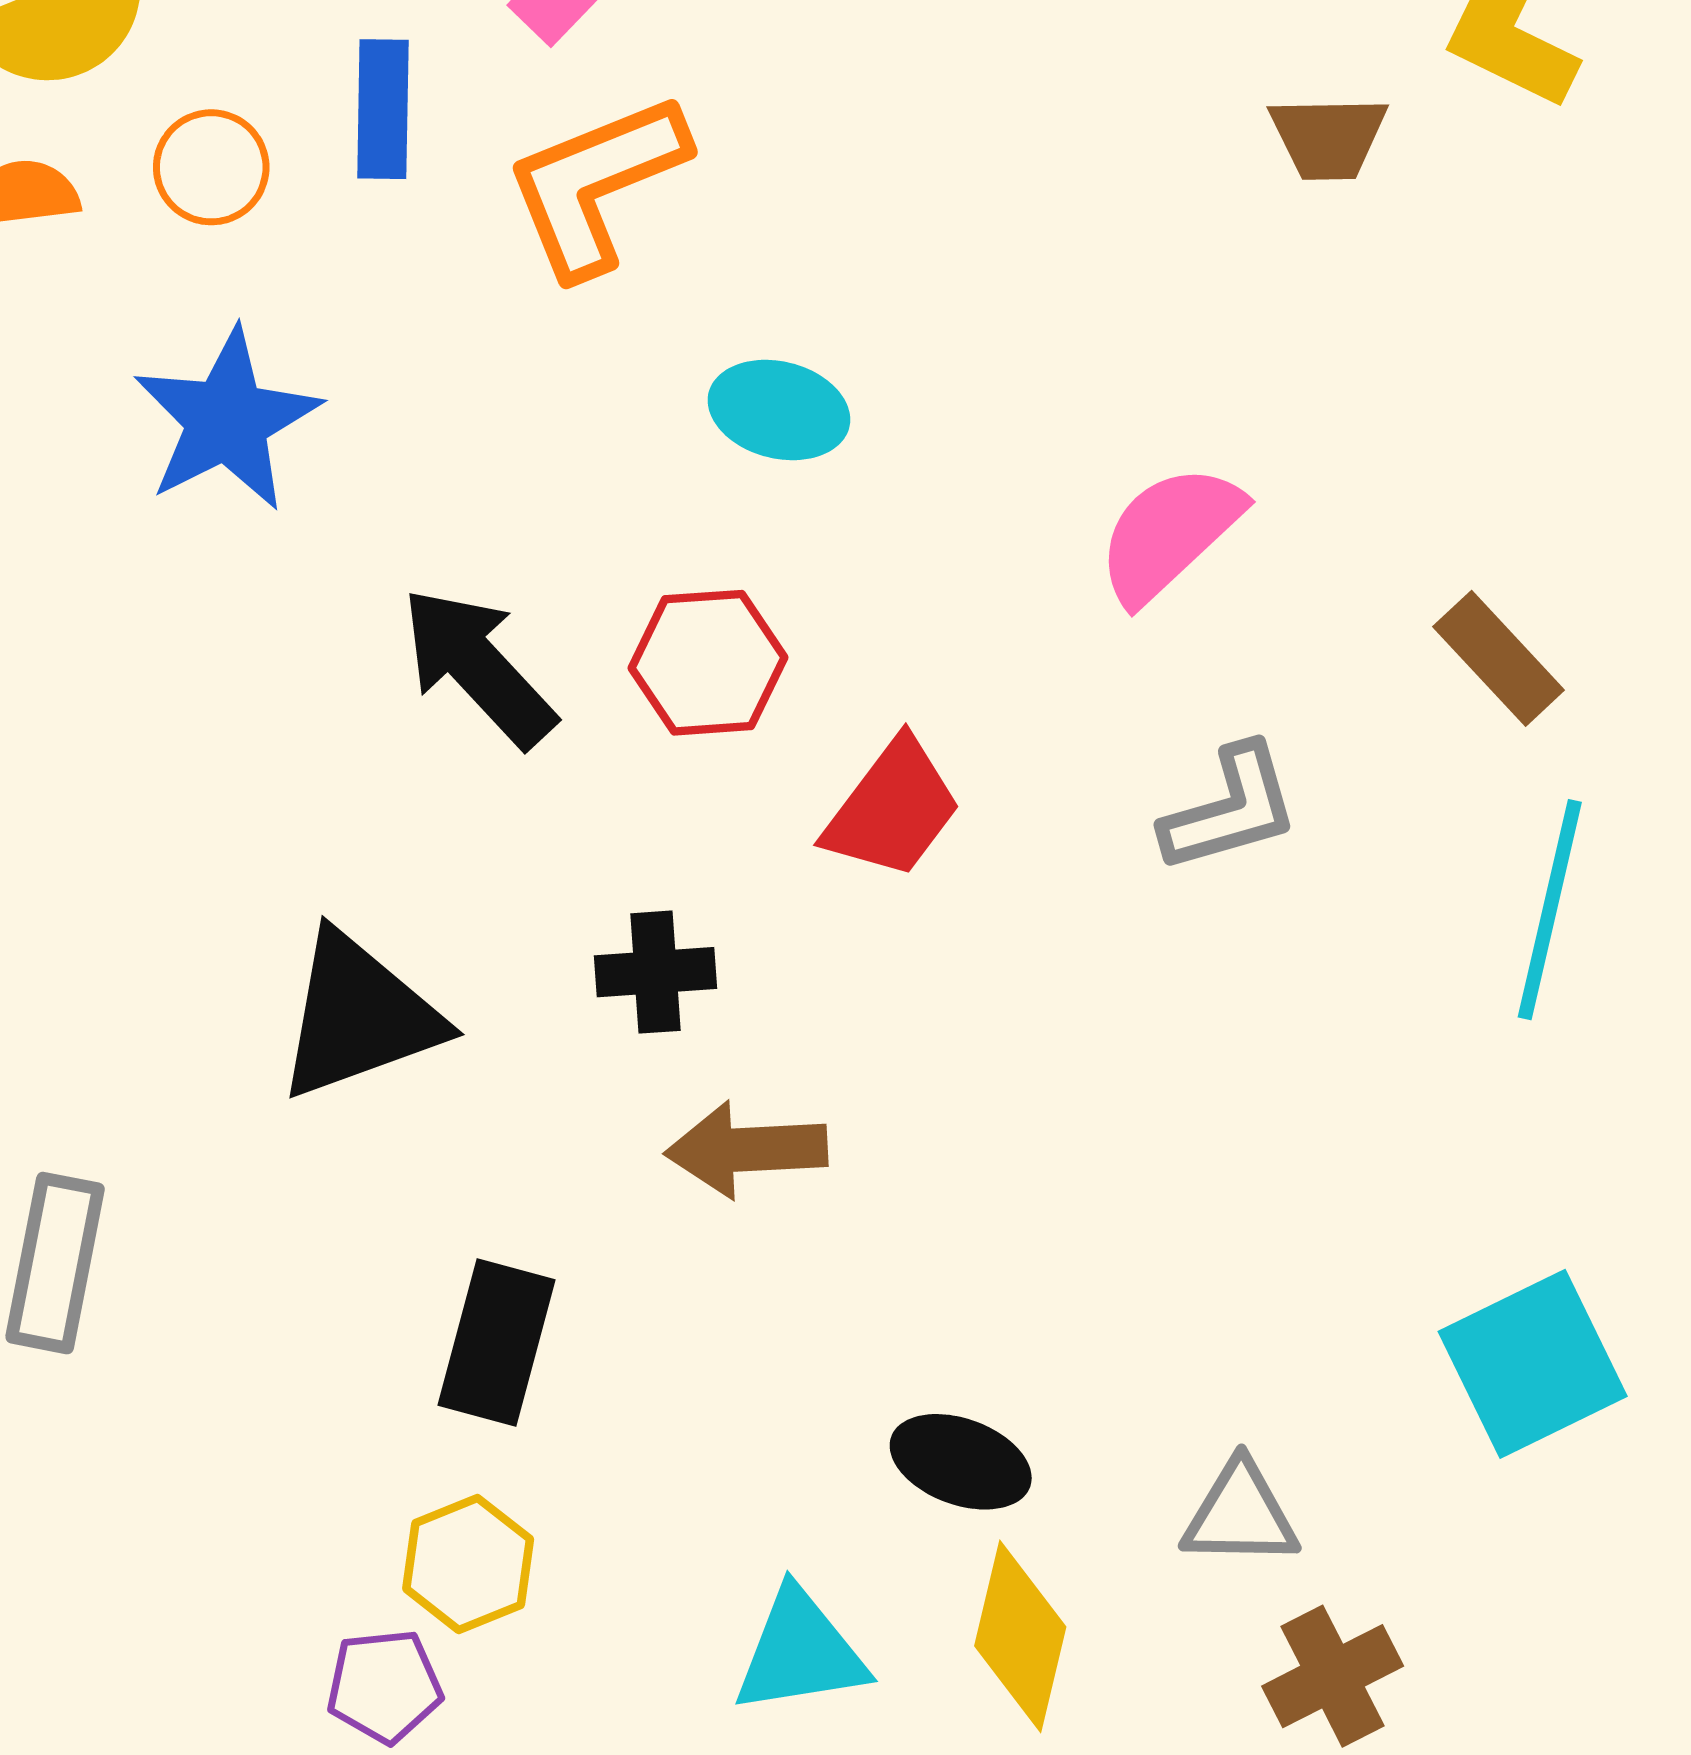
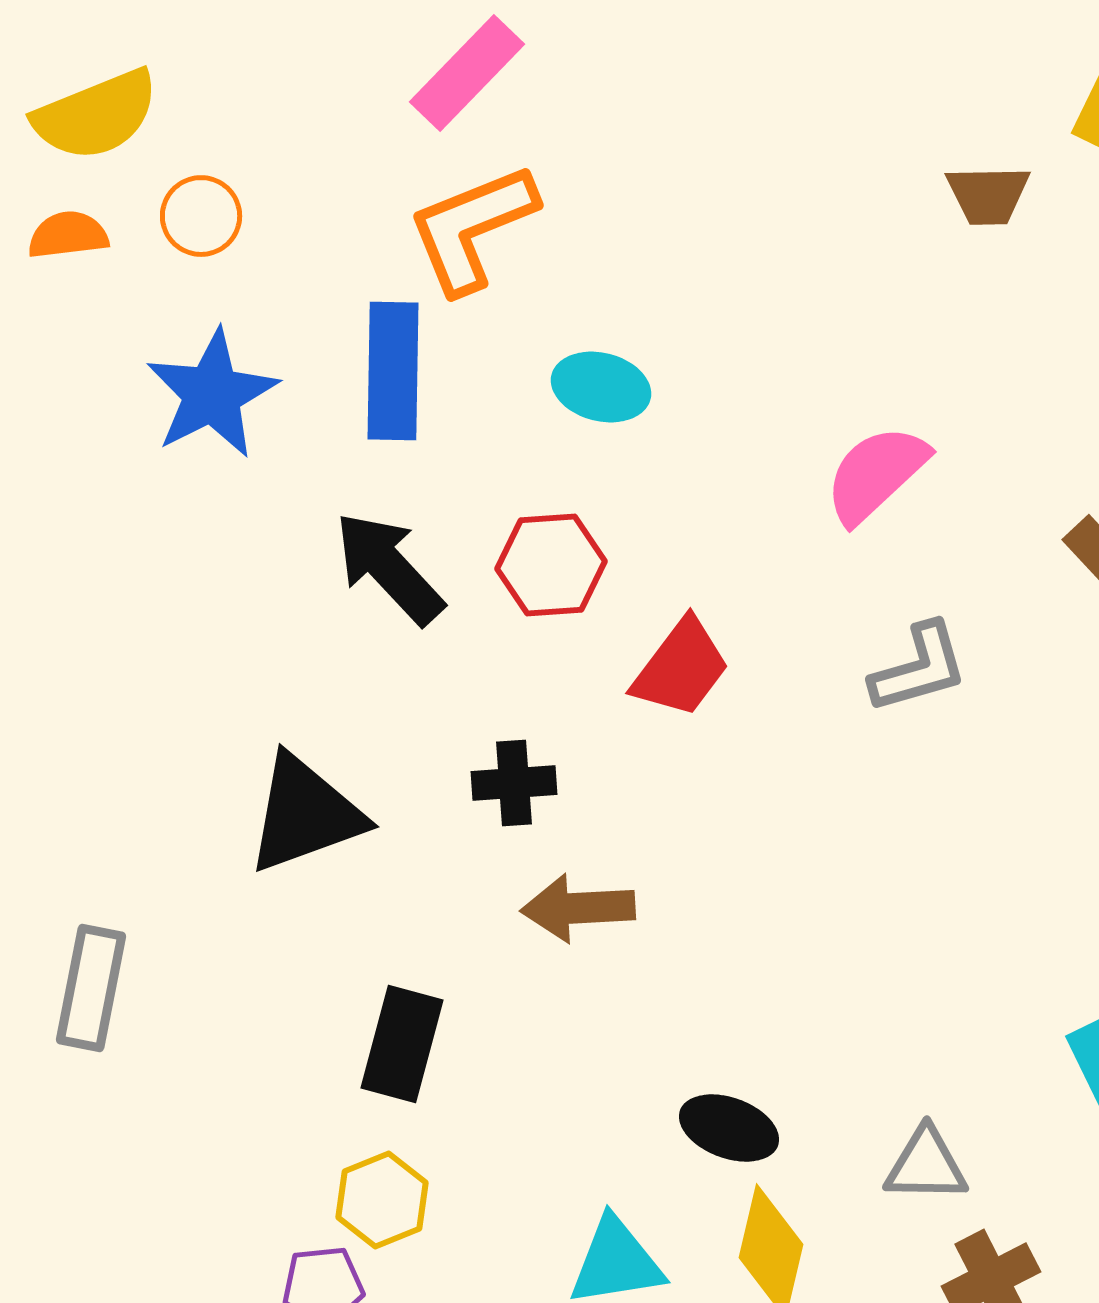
blue rectangle: (383, 109) -> (393, 371), moved, size x1.4

